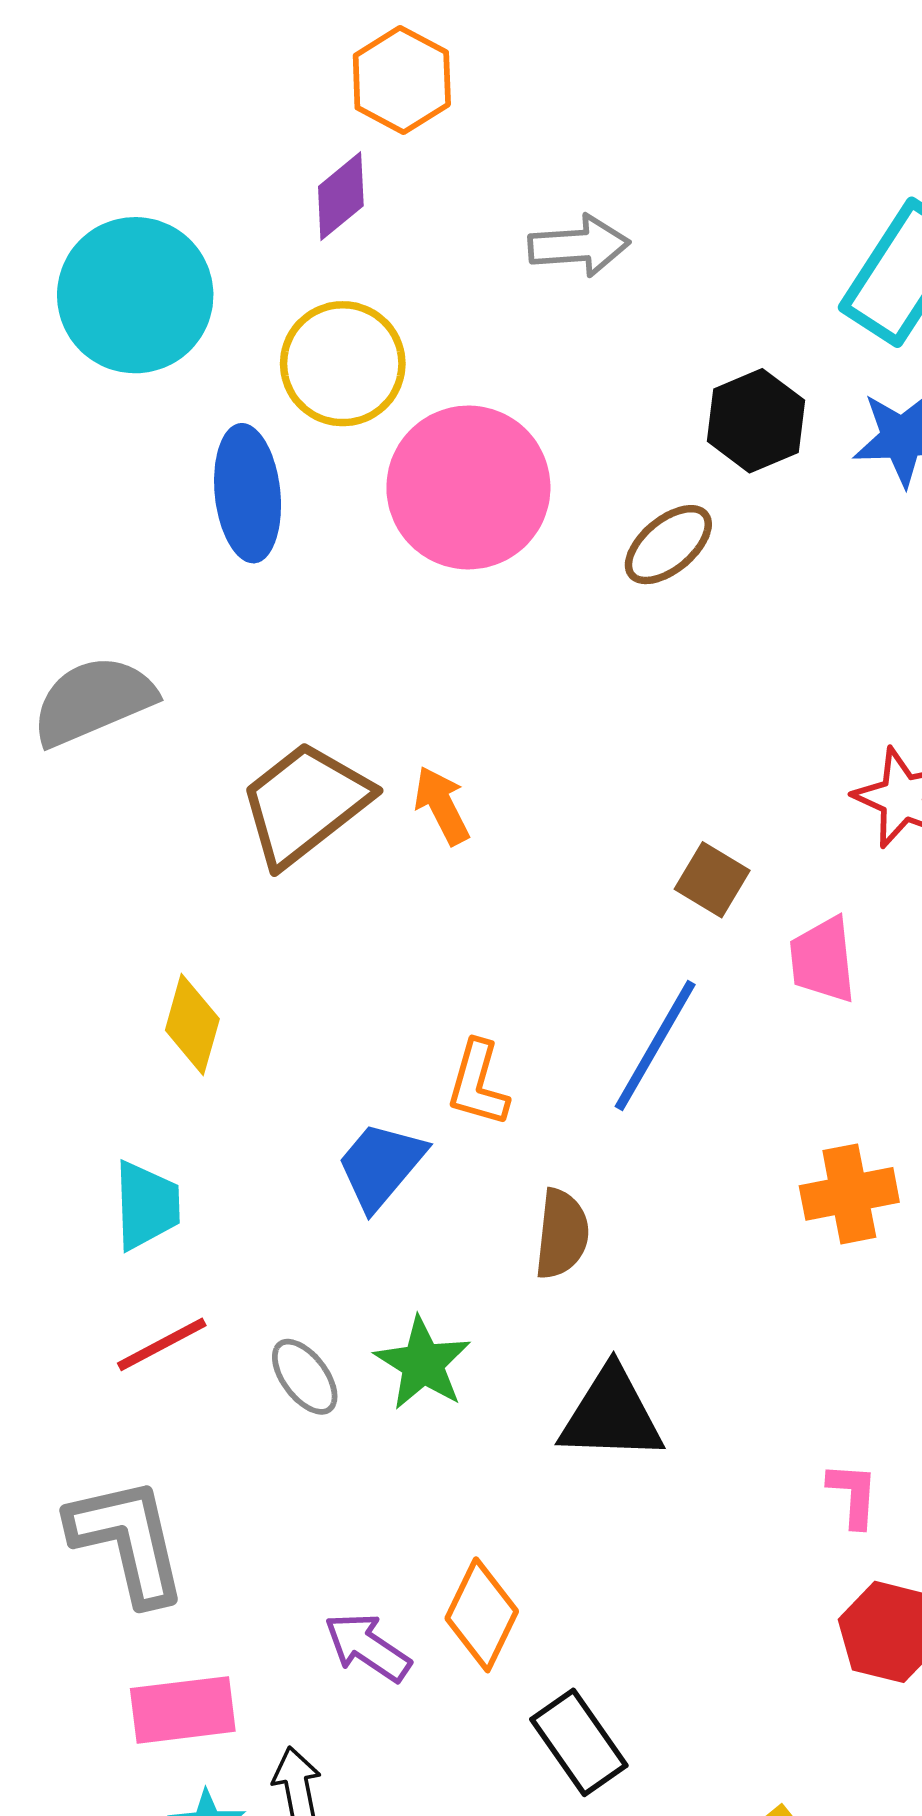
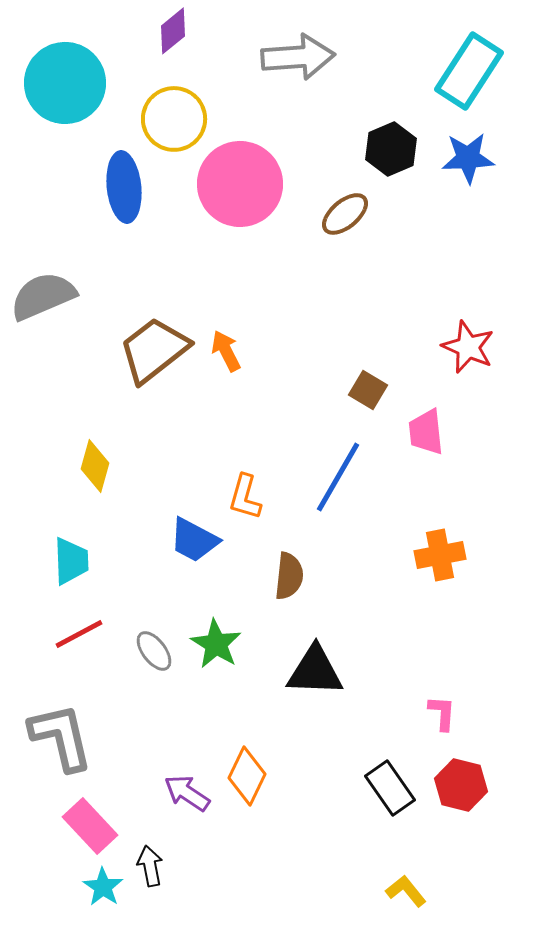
gray arrow: (579, 246) -> (298, 57), size x1.4
blue trapezoid: (381, 1165) -> (194, 540), turned -102
pink rectangle: (183, 1710) -> (90, 826), turned 54
black rectangle: (579, 1742) -> (390, 788), moved

